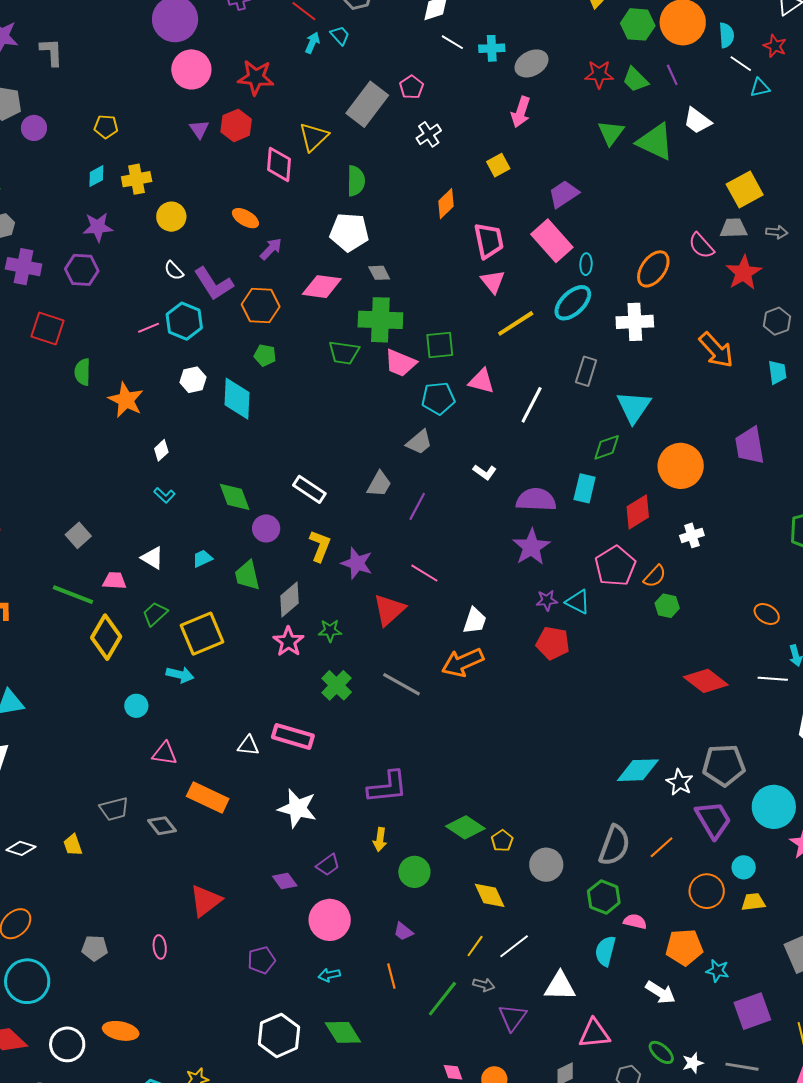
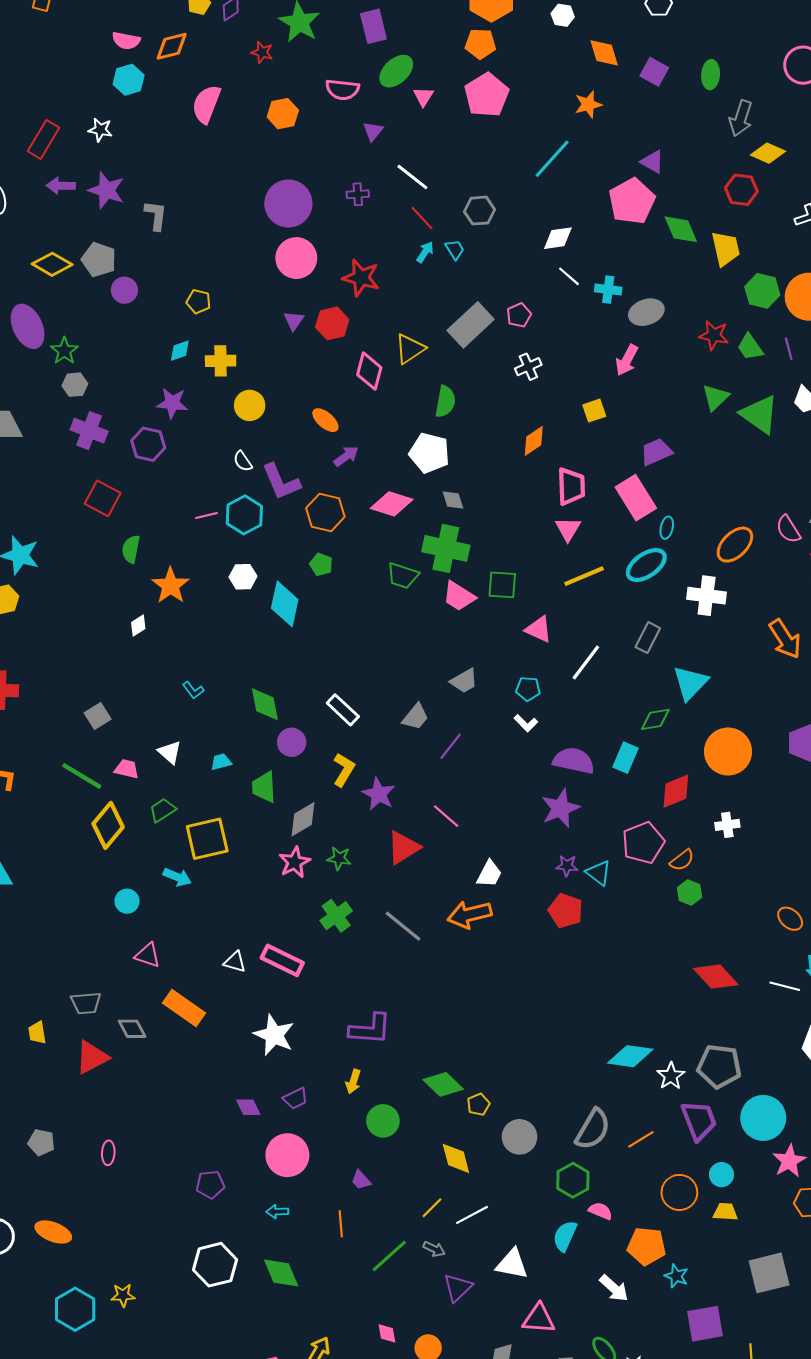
cyan pentagon: (438, 398) -> (528, 689), moved, size x0.7
white diamond: (161, 450) -> (138, 626), moved
red triangle: (206, 901) -> (92, 1057), moved

